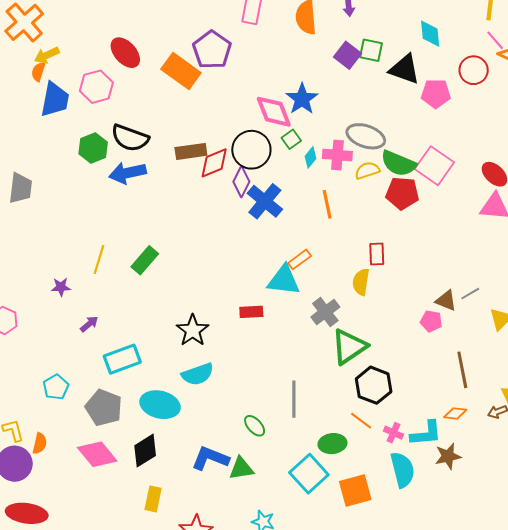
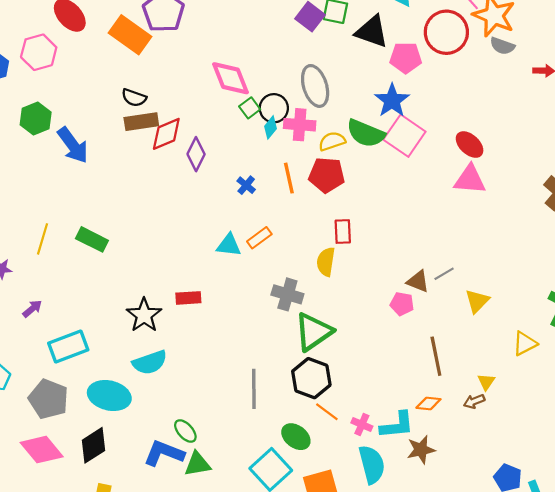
red circle: (474, 70) -> (446, 32), size x1.4
blue star: (302, 99) -> (392, 100), moved
gray ellipse: (366, 136) -> (315, 86), moved, turned 54
black semicircle: (130, 138) -> (134, 98), moved, size x0.6
black circle: (251, 150) -> (274, 108), moved, size x0.7
blue arrow: (128, 173) -> (73, 145), turned -114
red pentagon: (402, 193) -> (327, 175), moved
blue cross: (265, 201) -> (246, 185), moved, size x0.5
green rectangle: (145, 260) -> (92, 239), turned 76
cyan triangle: (284, 280) -> (229, 245), moved, size x0.7
red rectangle: (251, 312) -> (188, 298), moved
gray cross: (325, 312) -> (287, 294), turned -36
black hexagon: (374, 385) -> (311, 378), moved
green ellipse: (255, 426) -> (185, 431), moved
green ellipse: (332, 444) -> (296, 437), turned 44

